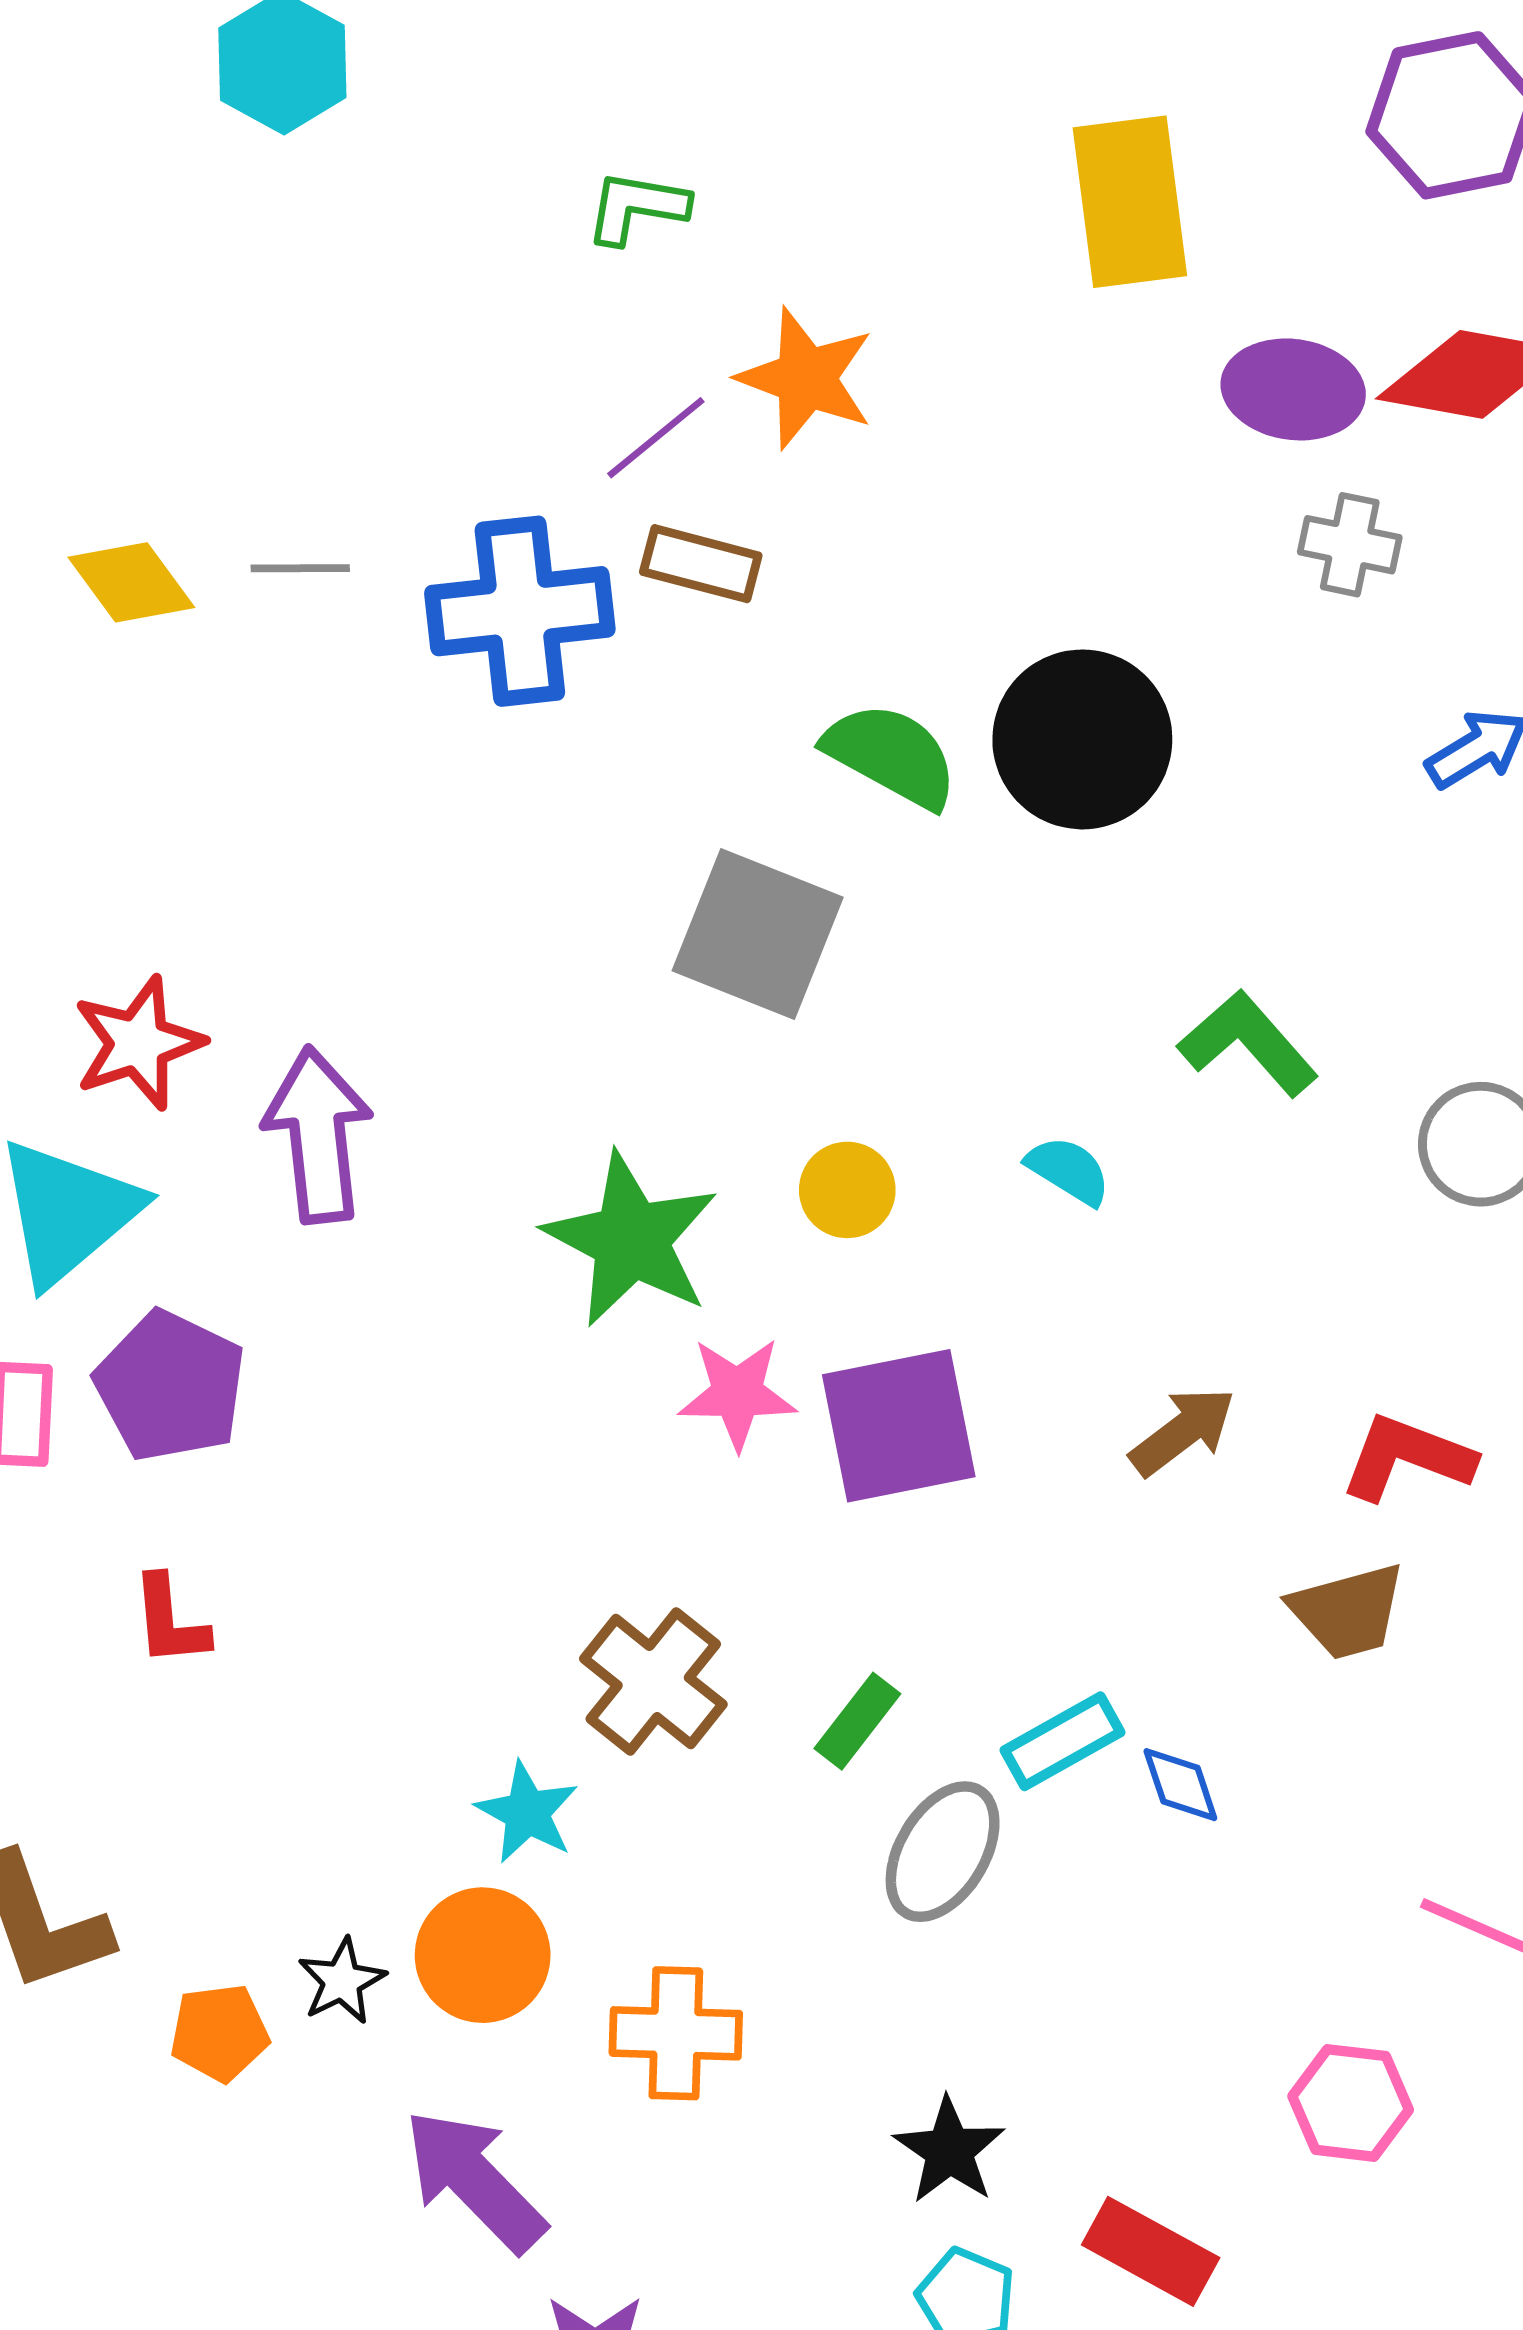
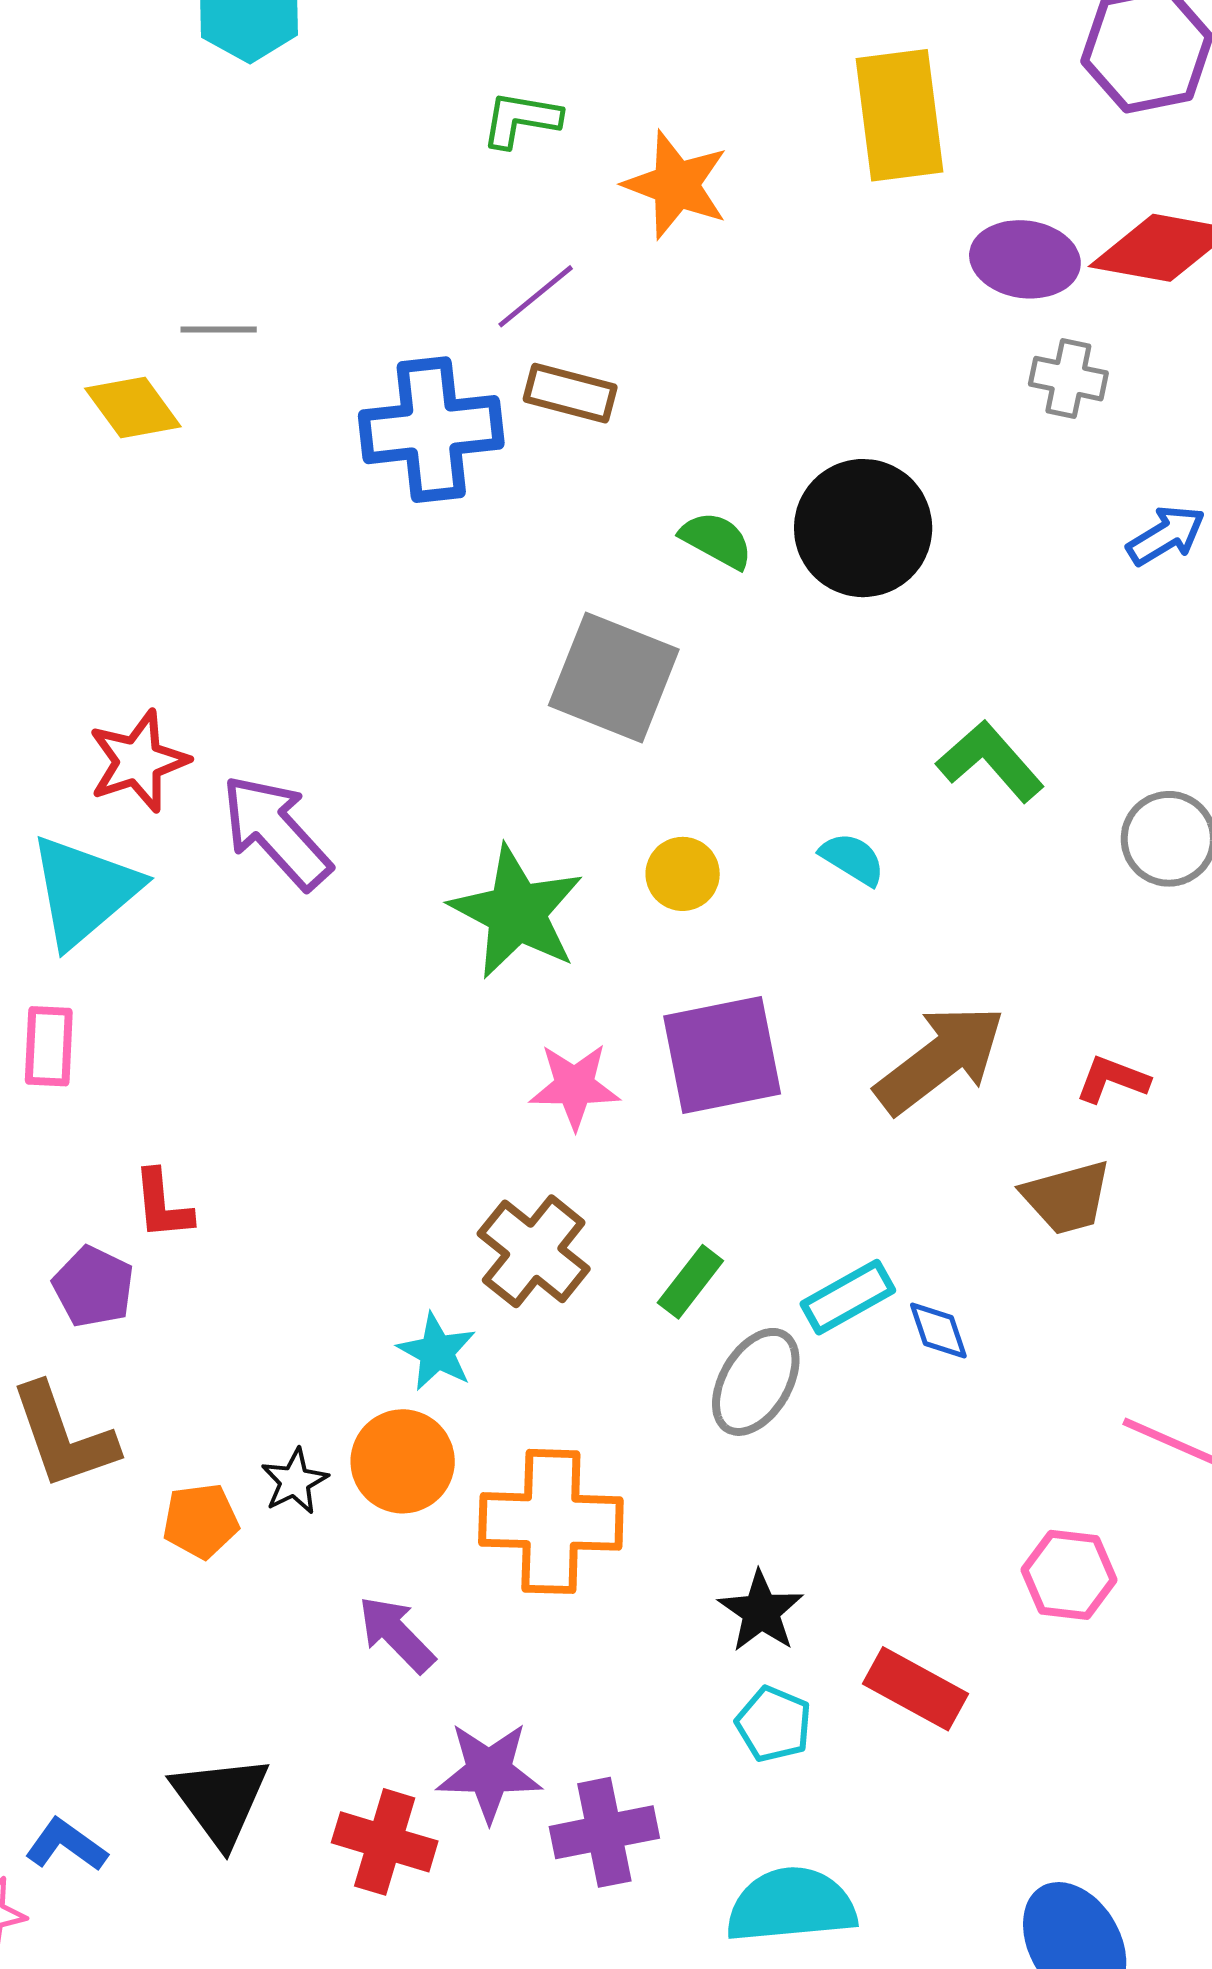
orange star: (806, 378) -> (676, 185), moved
gray line: (300, 568) -> (219, 329), moved
green semicircle: (891, 755) -> (716, 540), size x0.7
purple arrow: (318, 1135) -> (276, 832), turned -36
purple pentagon: (170, 1386) -> (93, 1287), moved, size x0.7
pink star: (737, 1393) -> (574, 1086), moved
brown arrow: (1183, 1431) -> (940, 1059), size x1.6
red L-shape: (1407, 1458) -> (1112, 1079), size x0.7
orange cross: (676, 2033) -> (551, 1521), size x1.4
purple arrow: (475, 2180) -> (396, 1634), size x0.7

